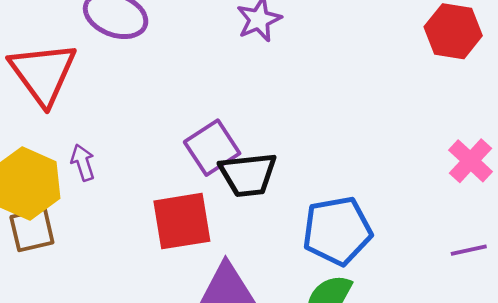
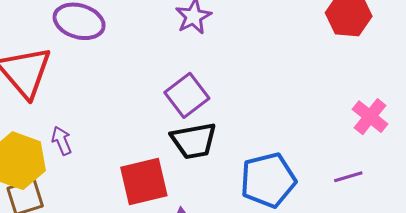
purple square: (212, 148) -> (187, 95), moved
purple line: (469, 250) -> (348, 177), moved

